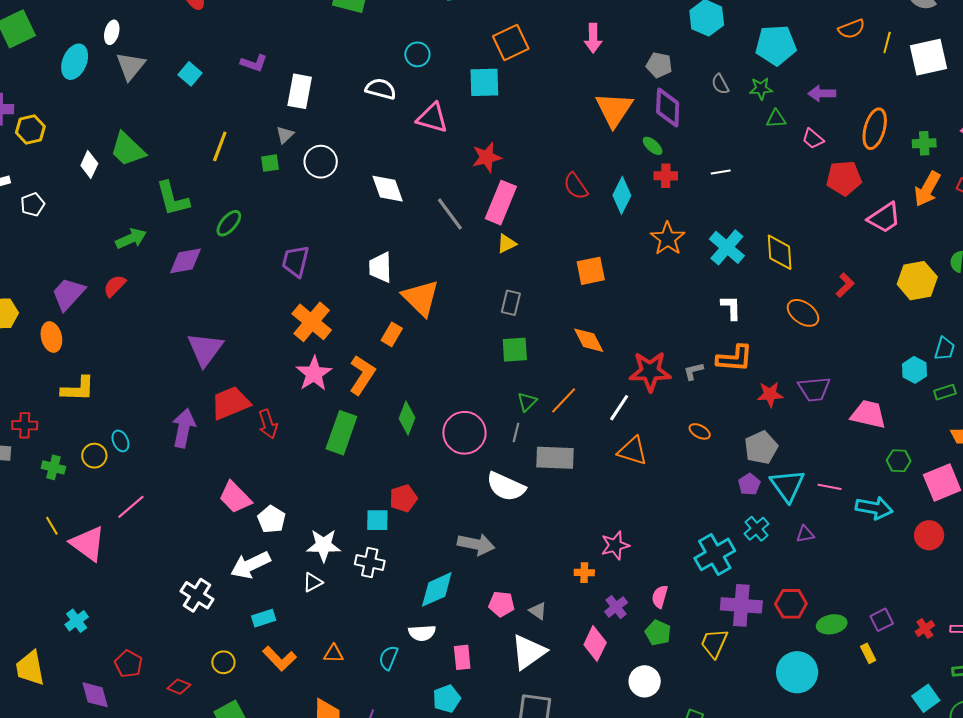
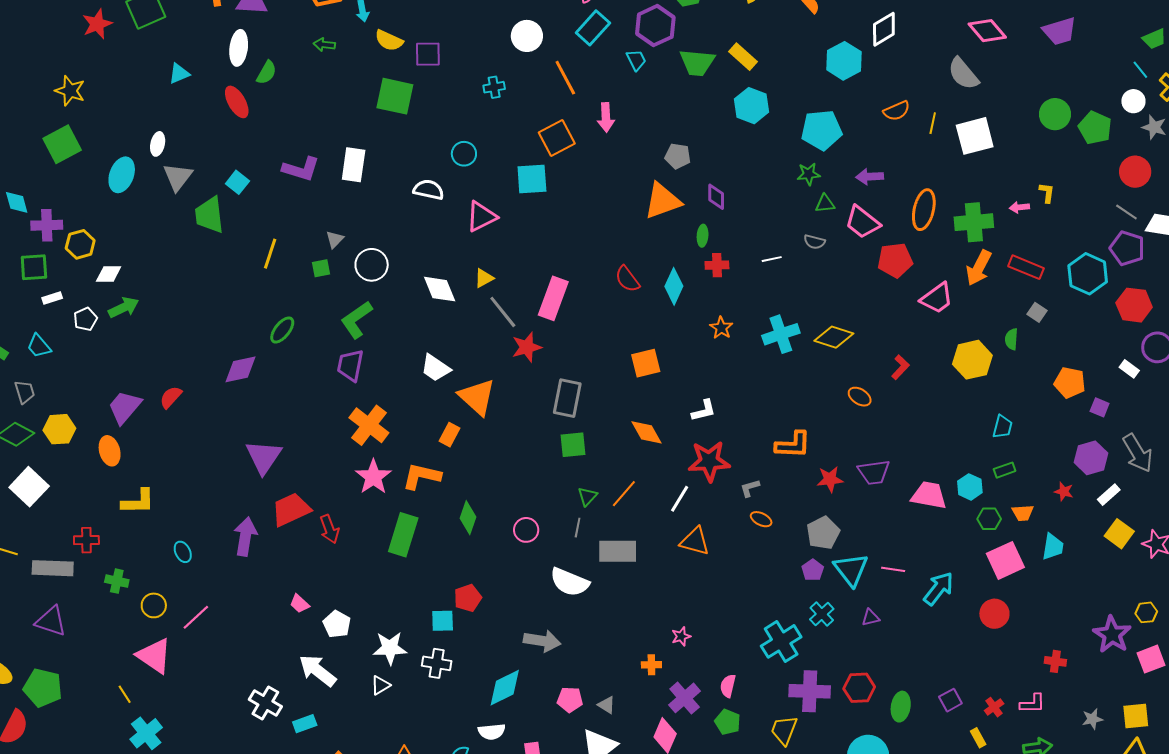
pink arrow: (593, 38) -> (606, 117), moved
purple L-shape: (254, 63) -> (301, 169), size x1.4
gray pentagon: (659, 65) -> (678, 156), moved
gray semicircle: (720, 84) -> (814, 242), moved, turned -45
white rectangle: (300, 91) -> (354, 165), moved
purple diamond: (668, 107) -> (716, 197), size x0.7
orange triangle: (614, 110) -> (663, 201), turned 39
pink triangle: (432, 118) -> (481, 217), turned -40
pink trapezoid: (813, 139) -> (862, 222), size x1.6
green cross: (924, 143) -> (974, 222), size x1.6
green ellipse: (653, 146) -> (703, 236), turned 55
green trapezoid: (128, 149) -> (209, 215), moved, turned 42
red star: (487, 157) -> (527, 347), moved
white diamond: (89, 164) -> (109, 274), moved, turned 68
green L-shape: (173, 199) -> (356, 320), moved, turned 72
green arrow: (131, 239) -> (124, 308), moved
orange star: (668, 239) -> (721, 328), size x0.7
yellow triangle: (507, 244) -> (484, 278), moved
cyan cross: (727, 247) -> (781, 334), turned 33
yellow diamond: (780, 252) -> (834, 337), turned -66
white trapezoid: (380, 267) -> (435, 368), turned -52
gray rectangle: (511, 303) -> (567, 398), size x1.5
white L-shape: (731, 307) -> (704, 411), moved, turned 80
orange ellipse: (803, 313) -> (860, 397), size x0.7
cyan hexagon: (915, 370) -> (970, 487), moved
gray L-shape: (693, 371) -> (750, 488), moved
orange L-shape: (362, 375) -> (422, 476), turned -108
pink circle: (464, 433) -> (526, 530), size x0.6
yellow circle: (94, 456) -> (154, 605), moved
green hexagon: (899, 461) -> (989, 519), moved
pink trapezoid: (235, 497) -> (300, 604), size x0.6
cyan arrow: (874, 508) -> (939, 589), turned -60
yellow line: (52, 526) -> (125, 694), moved
pink star: (615, 545) -> (681, 636), size x0.7
white arrow: (250, 565) -> (318, 671), turned 66
purple cross: (616, 607) -> (685, 698), size x1.4
cyan rectangle: (264, 618) -> (305, 724), moved
cyan cross: (77, 621) -> (146, 733), size x1.4
green ellipse: (832, 624) -> (901, 707), turned -68
yellow rectangle: (868, 653) -> (978, 738), moved

